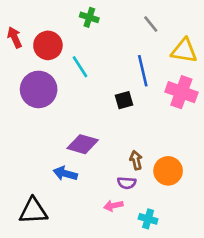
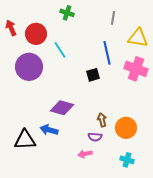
gray line: (151, 24) -> (113, 18), turned 48
black triangle: (33, 211) -> (25, 140), moved
cyan cross: (148, 219) -> (127, 160), moved

